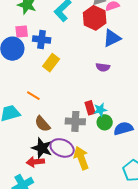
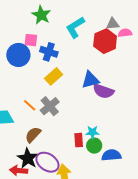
blue triangle: (112, 38) -> (90, 80), moved
purple semicircle: (103, 67) -> (103, 91), size x1.5
red rectangle: (90, 108) -> (79, 140), moved
gray cross: (75, 121) -> (50, 106), moved, turned 36
brown semicircle: (42, 124) -> (33, 135), turned 72

